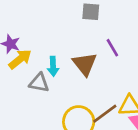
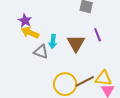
yellow arrow: (20, 59) -> (30, 33), turned -126

